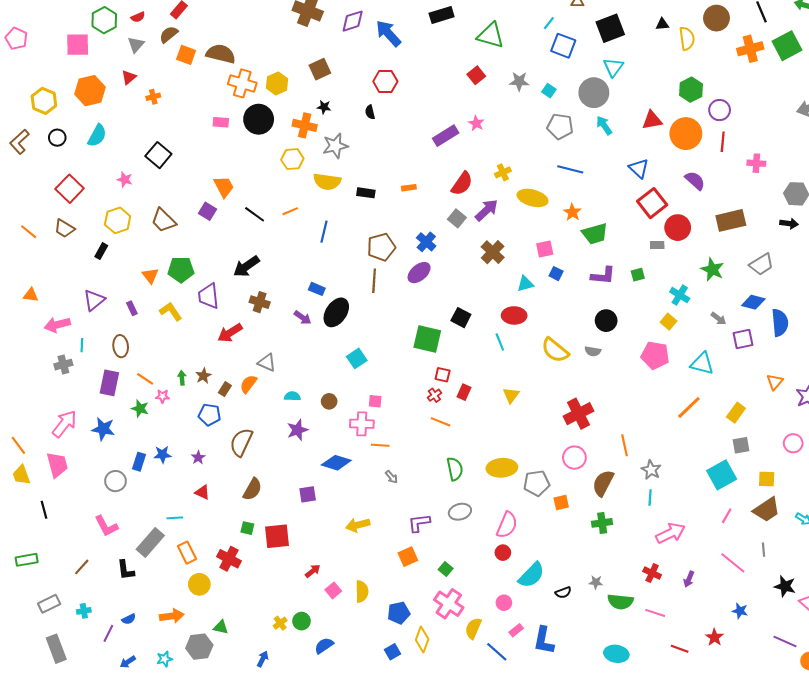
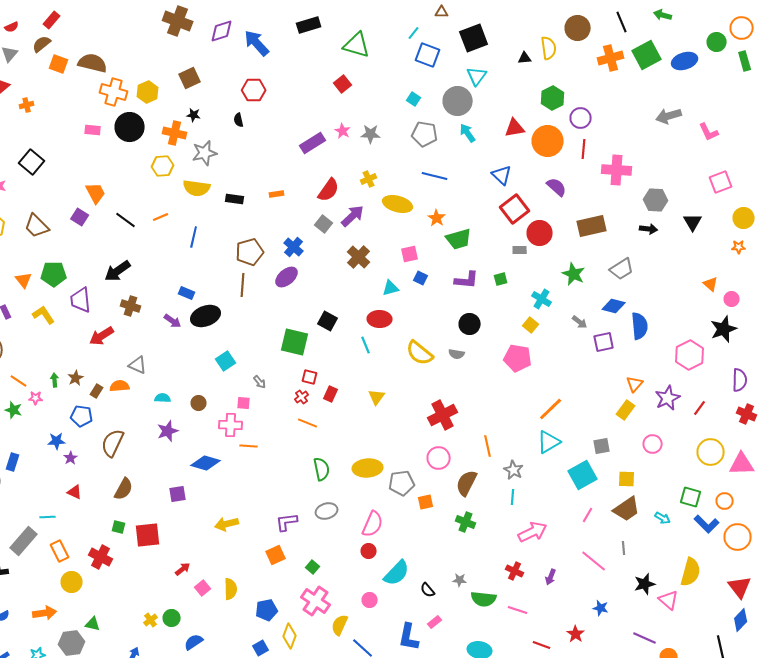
black triangle: (662, 24) -> (525, 58), moved
gray star: (519, 81) -> (371, 134), moved
pink cross: (756, 163) -> (617, 170), size x1.6
black ellipse: (336, 312) -> (206, 316), turned 36
cyan triangle: (702, 364) -> (549, 442), moved, turned -45
orange semicircle: (248, 384) -> (120, 386), turned 48
yellow rectangle: (736, 413) -> (626, 410), moved
blue star: (163, 454) -> (57, 441), moved
gray arrow: (391, 477) -> (260, 382), moved
green cross: (602, 523) -> (466, 522), turned 30
black star: (785, 586) -> (645, 584), turned -30
black semicircle: (563, 592) -> (428, 590), turned 70
pink rectangle: (516, 630) -> (435, 622), moved

